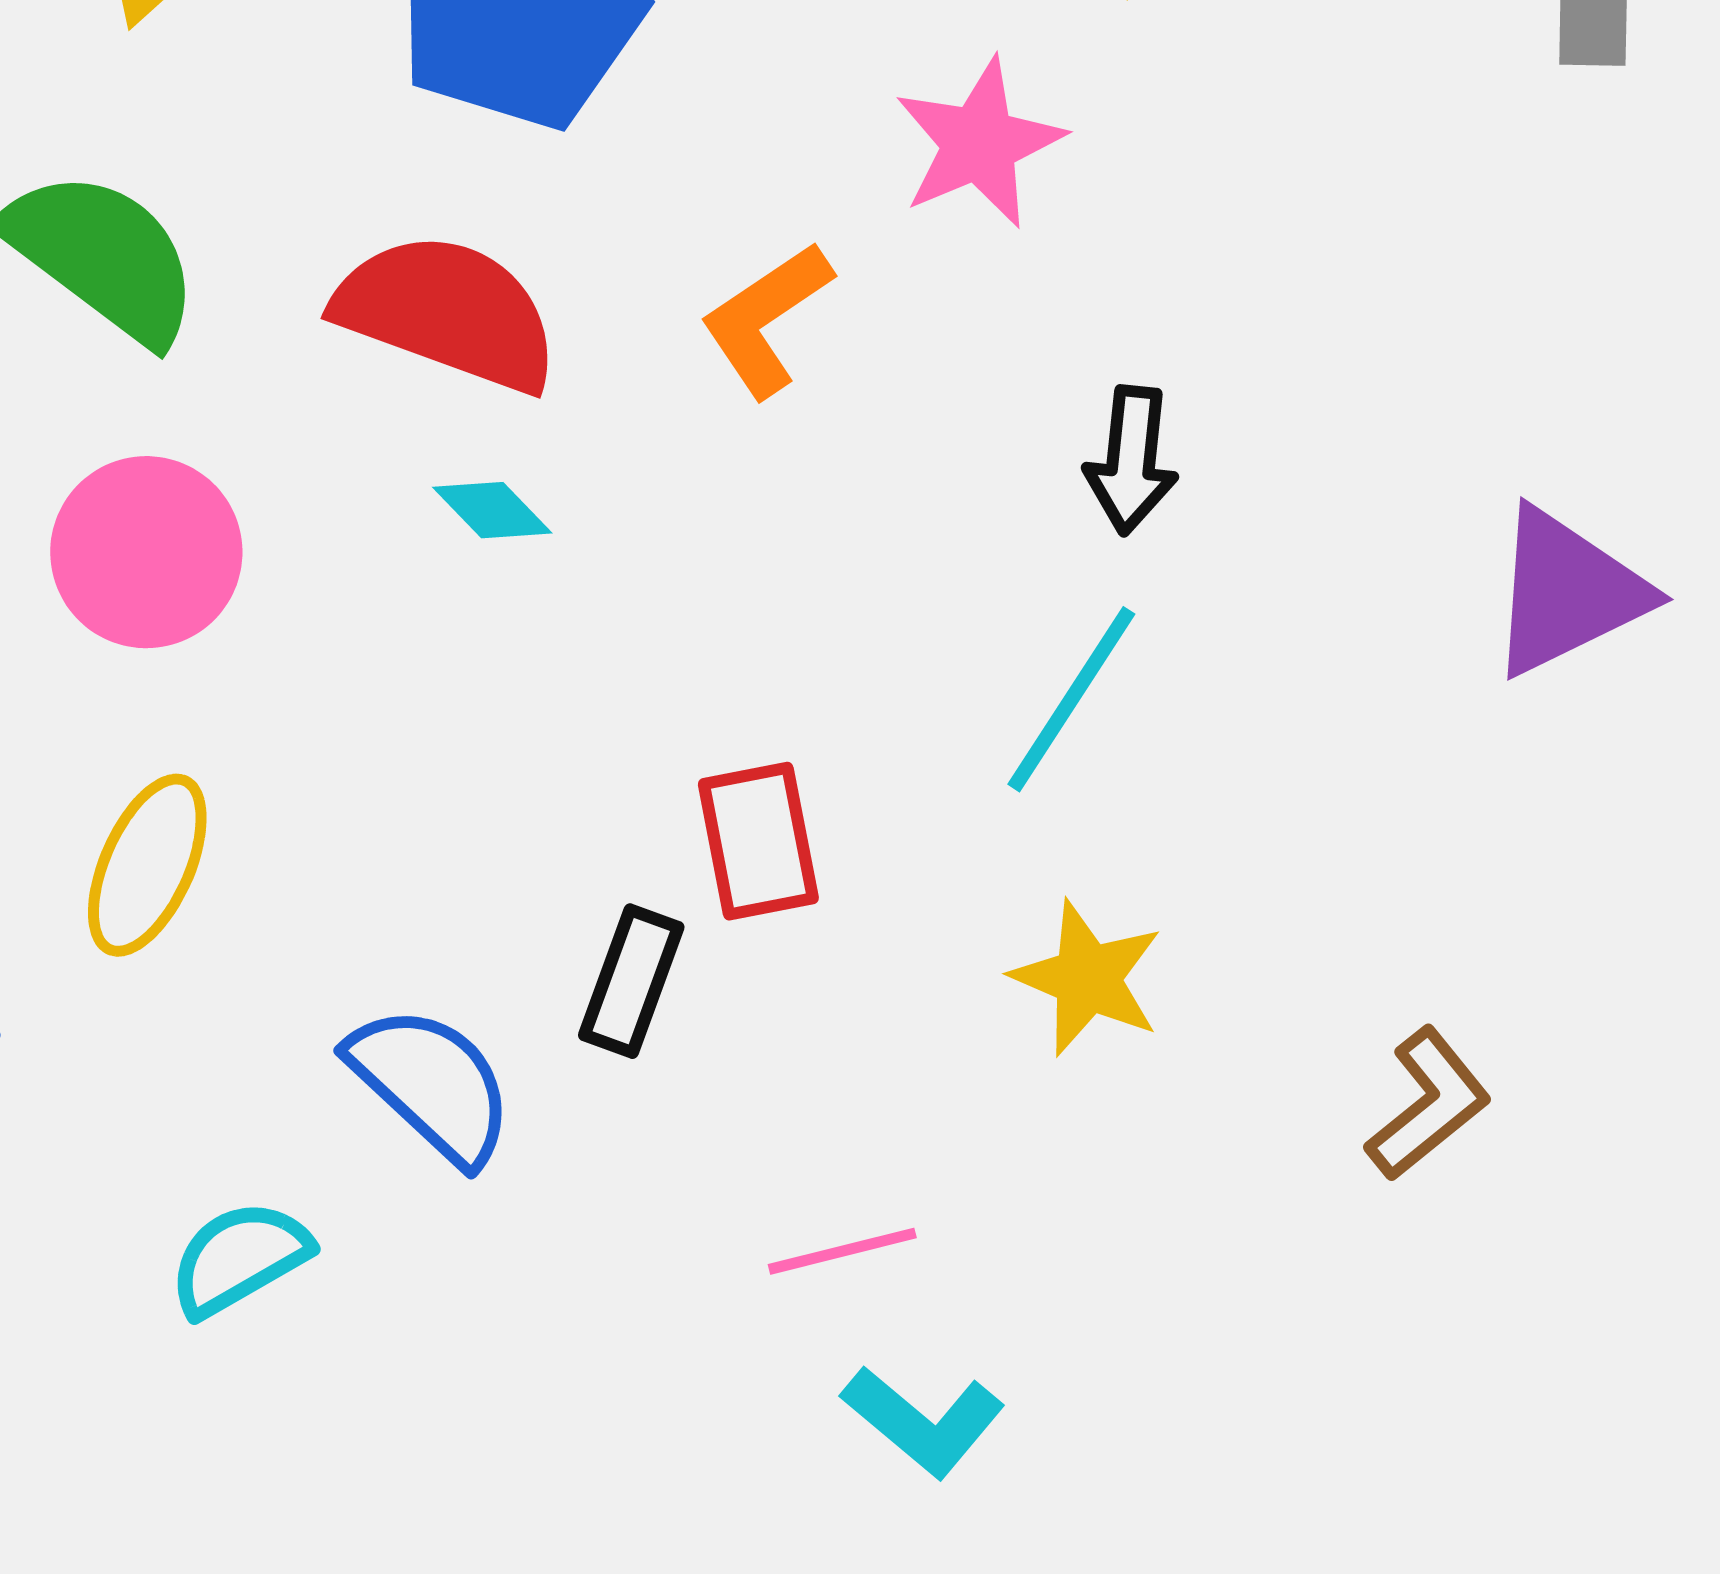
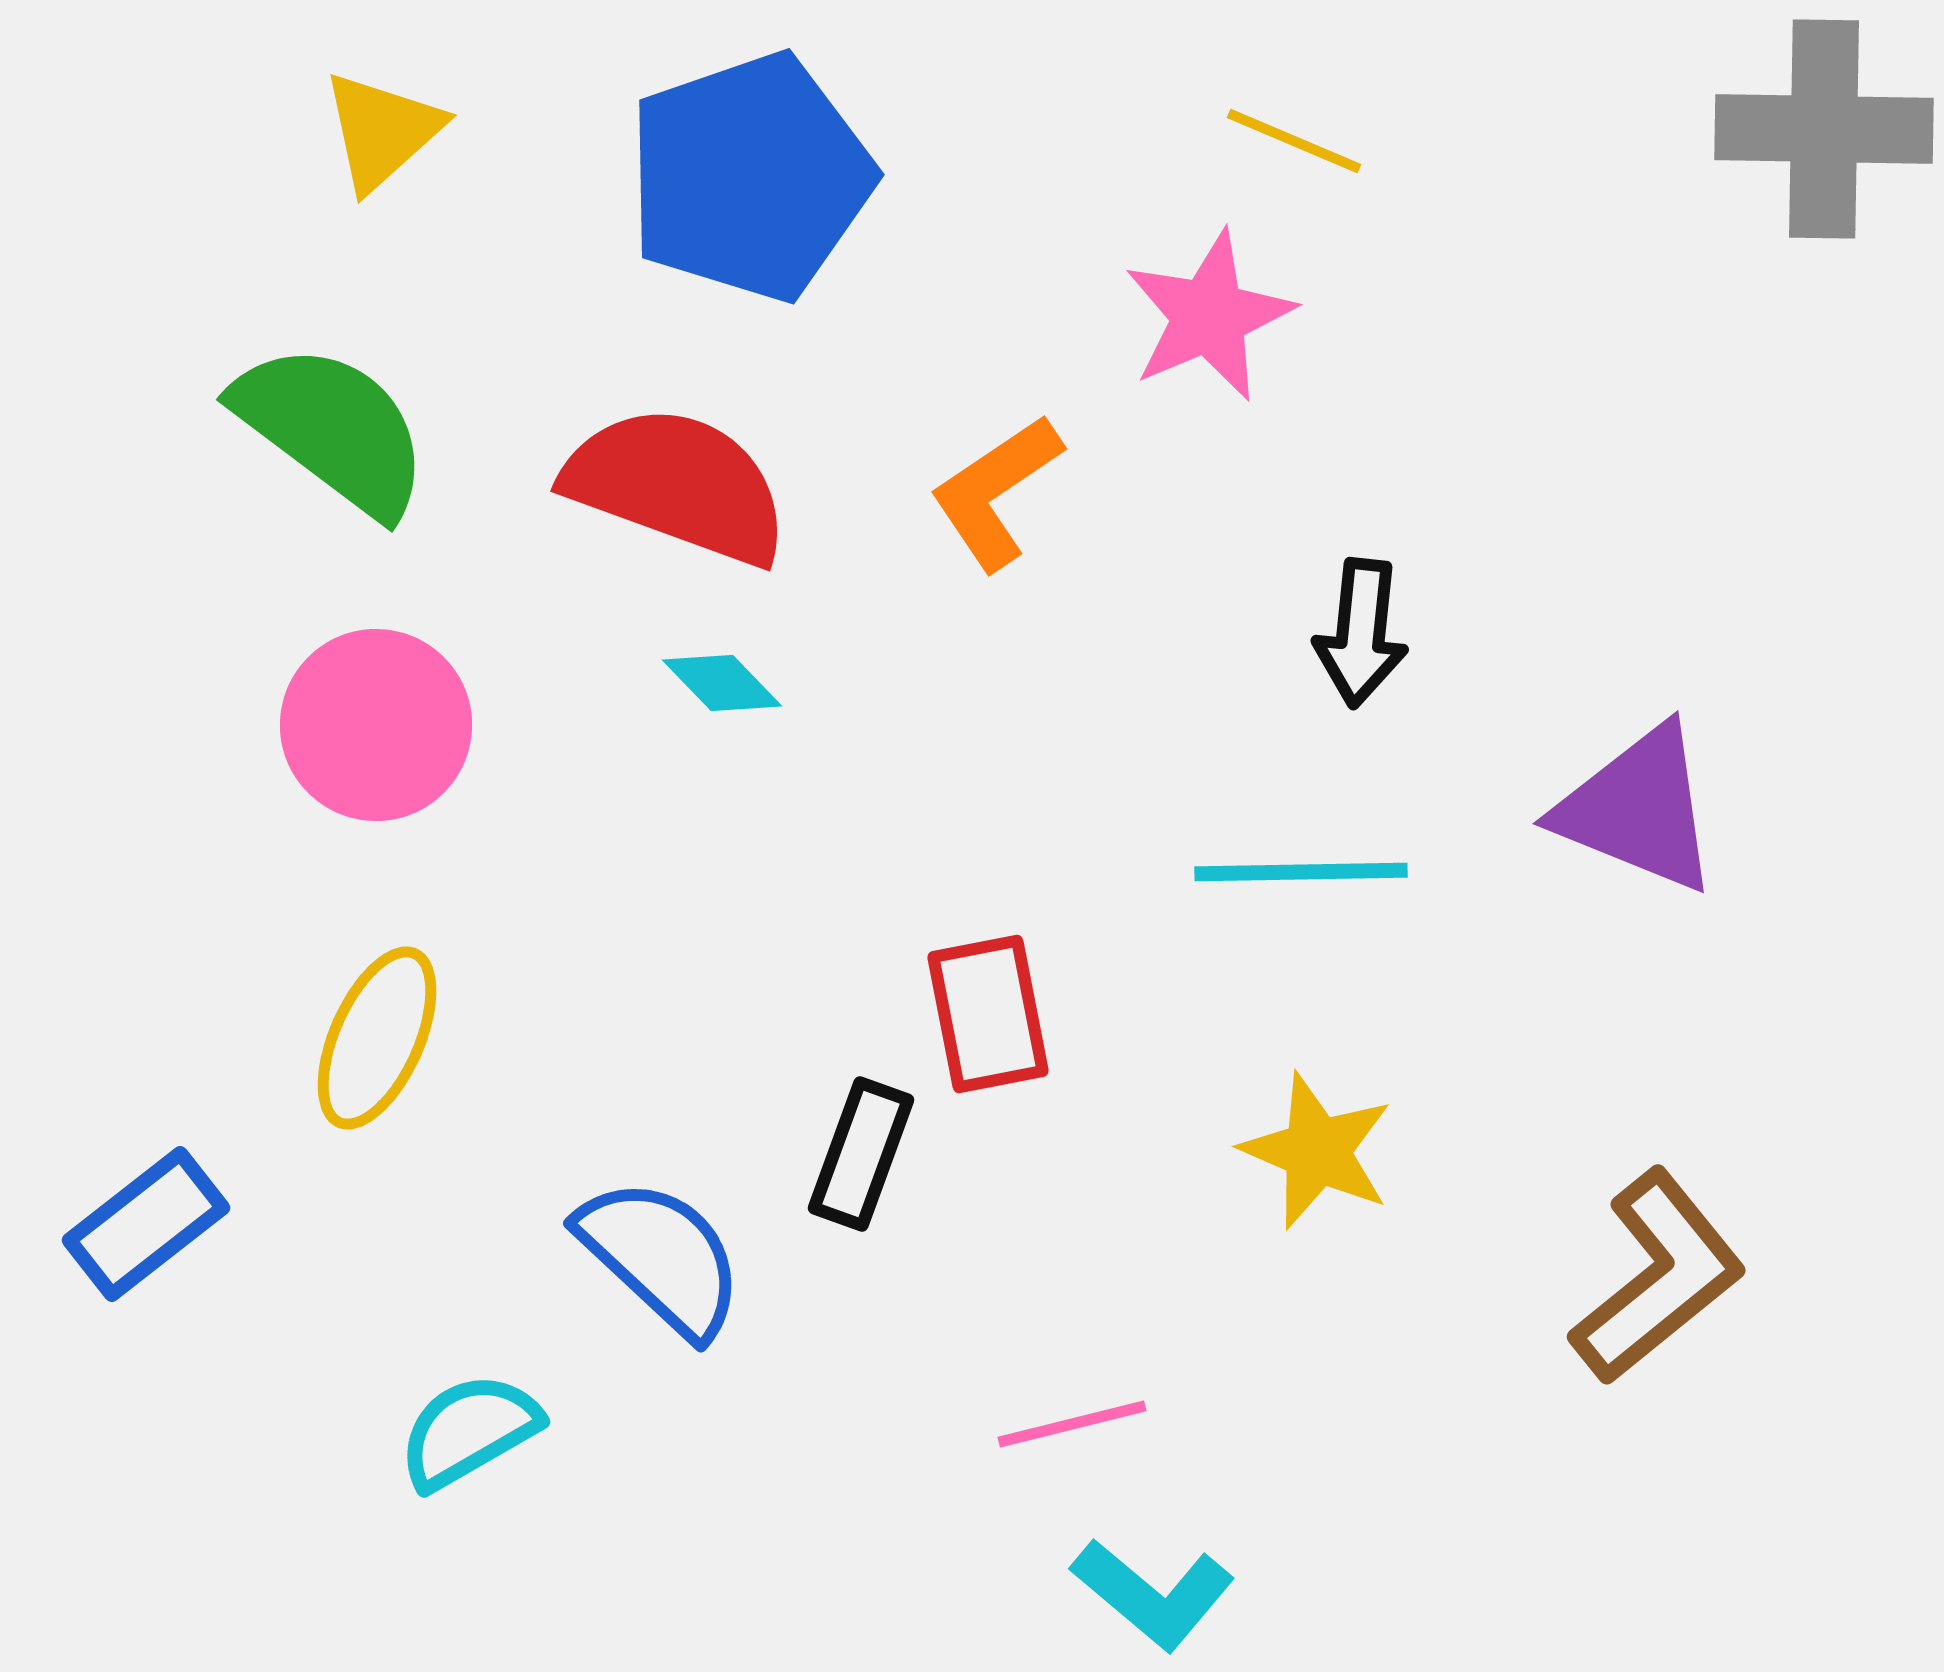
purple triangle: (1567, 592) -> (1638, 809), moved, turned 48
cyan line: (1071, 699) -> (1301, 872), turned 56
brown L-shape: (1428, 1104) -> (1658, 1277), size x1.4

